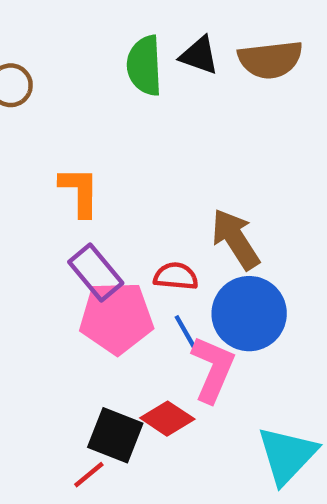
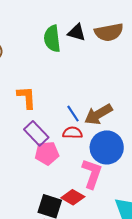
brown arrow: (235, 239) -> (98, 114), turned -84
pink pentagon: (116, 318) -> (47, 153), size x0.7
blue line: (186, 333) -> (73, 114), moved

